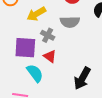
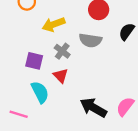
purple square: (25, 48) -> (34, 61), size x0.7
black arrow: (82, 78) -> (93, 108), turned 80

